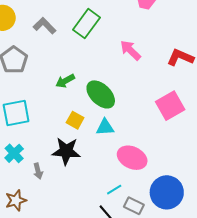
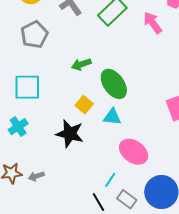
pink arrow: (130, 50) -> (153, 23), moved
gray arrow: (38, 171) -> (36, 176), moved, turned 77
cyan line: (114, 190) -> (110, 180), turned -35

